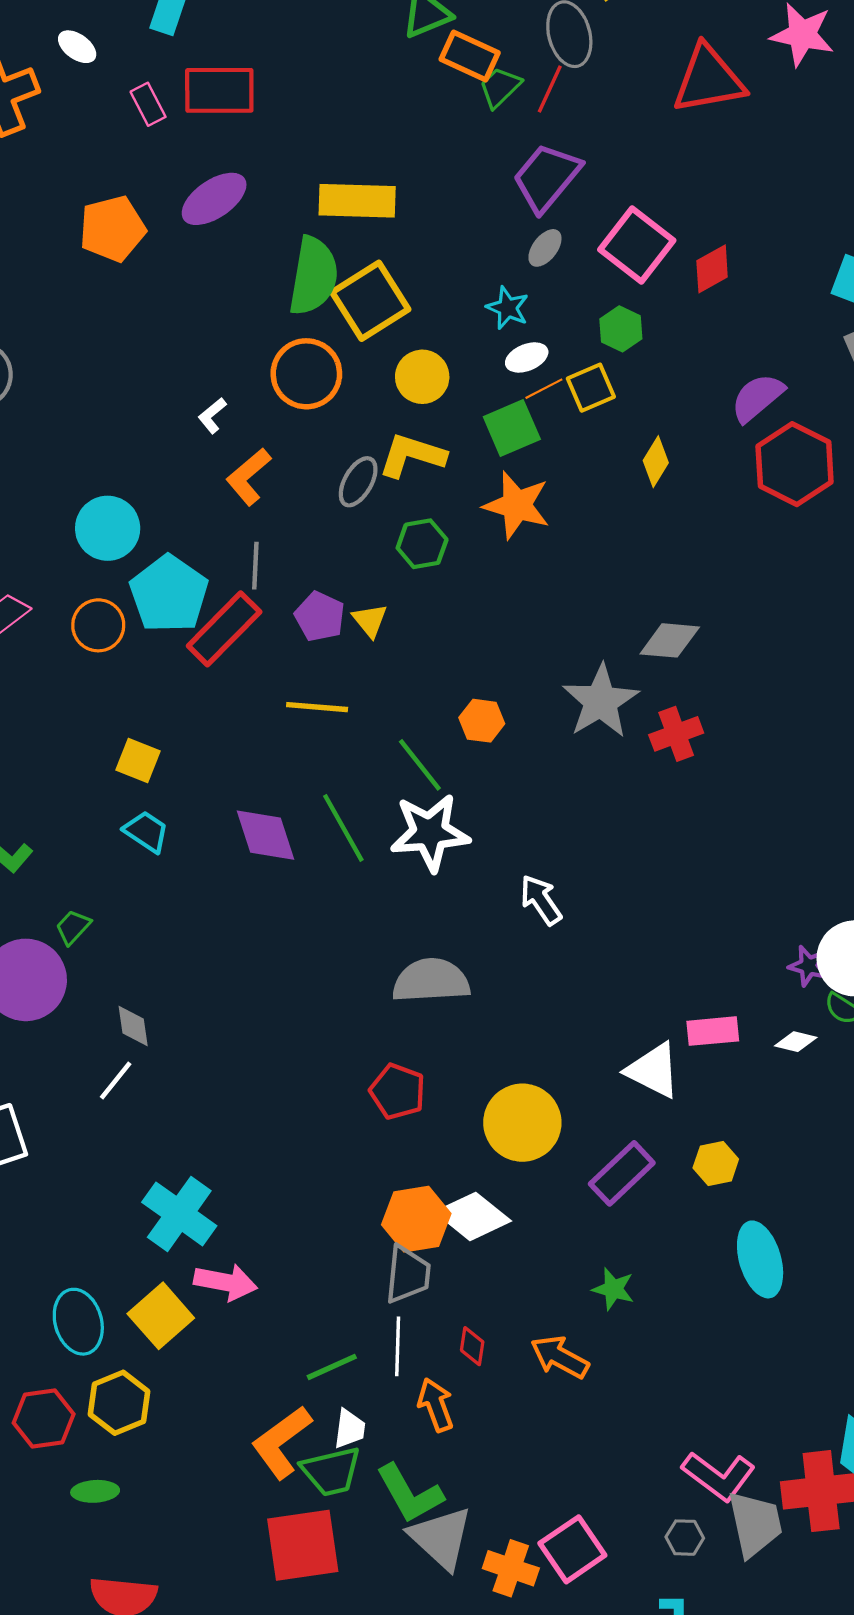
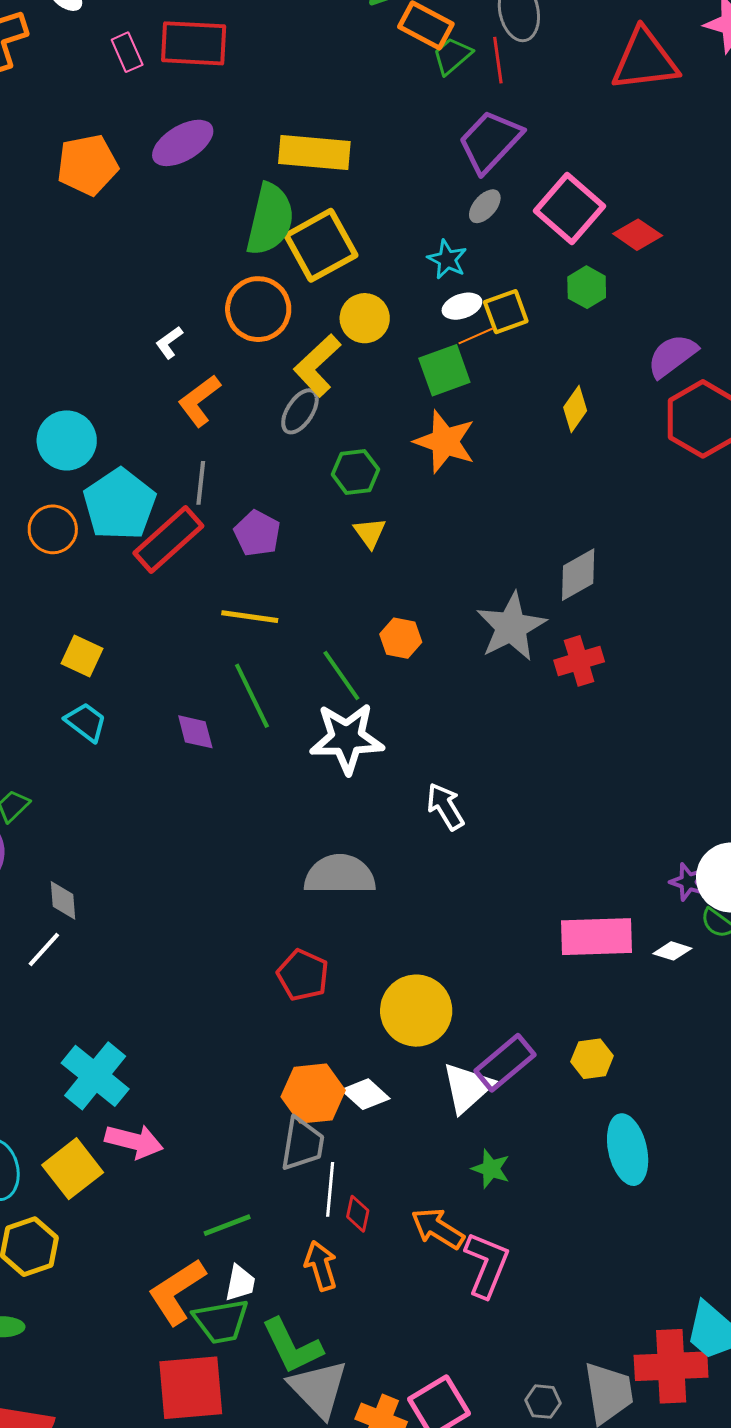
red line: (550, 89) -> (498, 60), turned -36
red diamond: (712, 269) -> (638, 235), turned 60
green hexagon: (621, 329) -> (587, 287), moved
yellow square: (591, 388) -> (506, 312), moved
yellow L-shape: (412, 455) -> (317, 365), moved, turned -64
yellow triangle: (370, 620) -> (370, 533), moved
gray diamond: (670, 640) -> (578, 575), turned -38
green line: (343, 828) -> (252, 696), moved
purple diamond: (266, 835) -> (195, 732), size x0.7
pink rectangle: (713, 1031) -> (596, 937), size x1.5
white triangle: (653, 1070) -> (467, 1088), moved, turned 48
white diamond: (473, 1216) -> (365, 1094), size x0.7
white line: (398, 1346) -> (330, 1189), moved
pink L-shape: (719, 1476) -> (487, 1265), moved, turned -108

